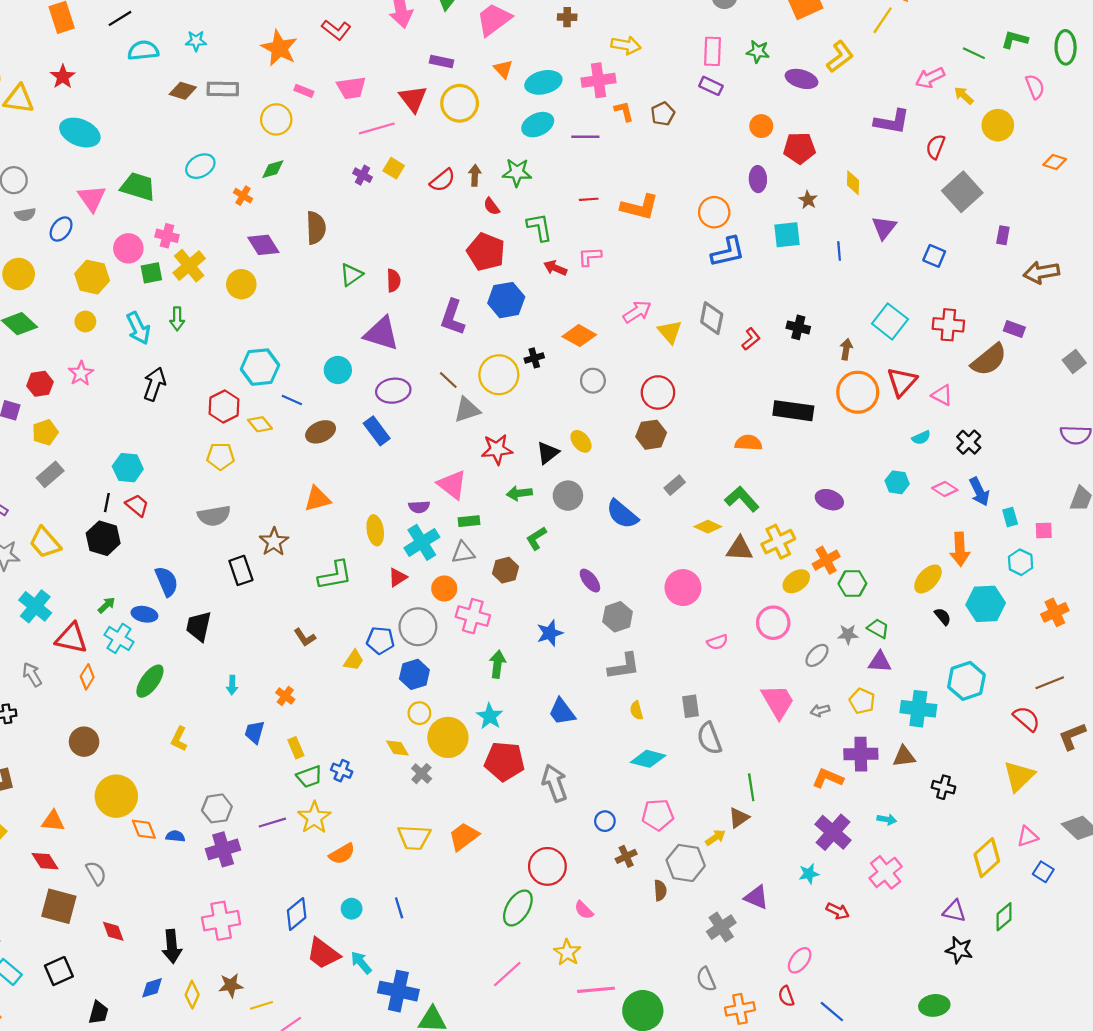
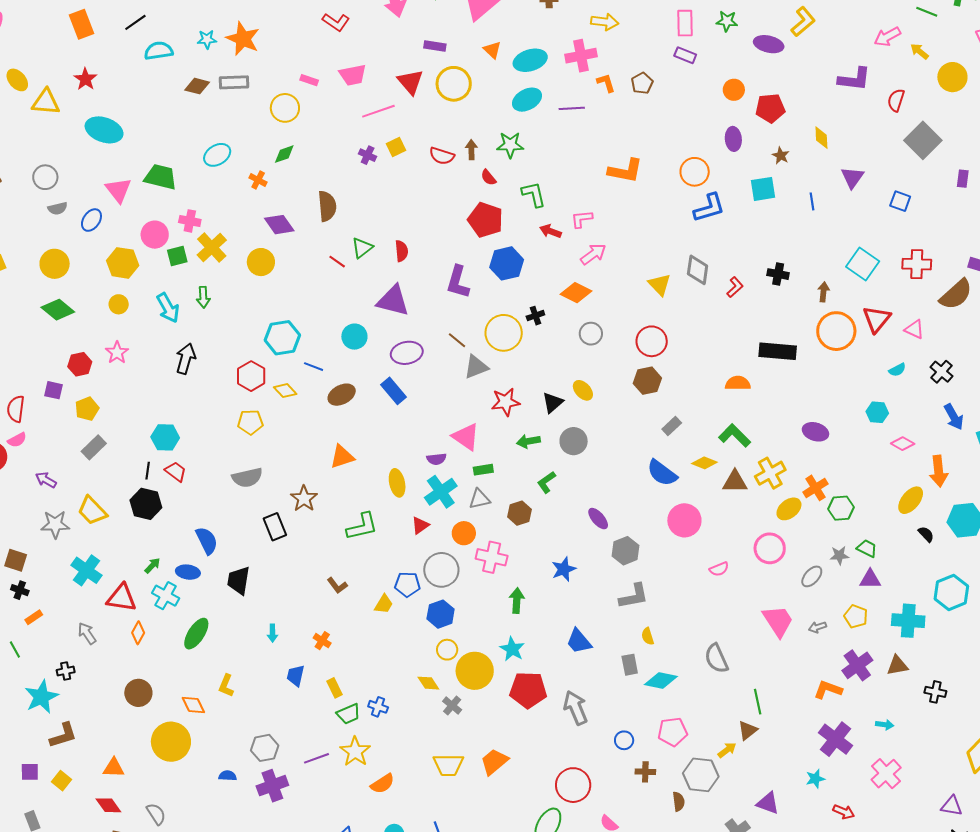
orange star: (279, 48) -> (243, 39), moved
yellow square: (394, 168) -> (396, 147), turned 36
red semicircle: (443, 180) -> (442, 156), turned 60
red line: (589, 199) -> (337, 262), moved, turned 42
pink arrow: (637, 312) -> (593, 254), moved
pink diamond: (945, 489) -> (903, 444), moved
blue semicircle: (622, 514) -> (662, 473), moved
gray rectangle: (690, 706) -> (630, 665), moved
purple cross: (861, 754) -> (857, 665), turned -32
orange diamond: (144, 829) -> (193, 705), moved
brown cross: (626, 856) -> (645, 772), turned 30

